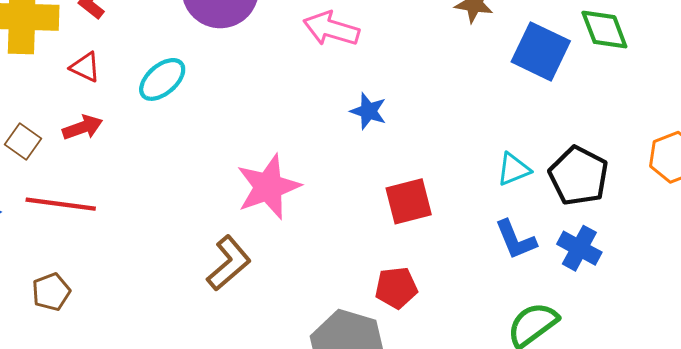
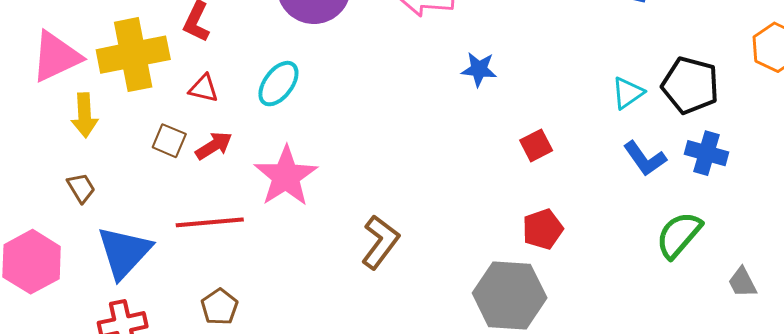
brown square: (23, 142) -> (169, 141), moved
pink star: (268, 187) -> (286, 176), moved
red square: (409, 201) -> (536, 145), size x0.7

